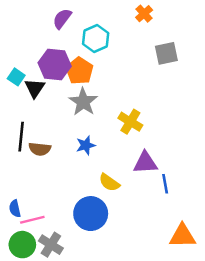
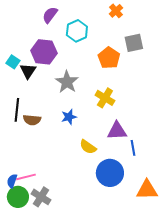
orange pentagon: (79, 71) -> (109, 58), moved
blue semicircle: (15, 209) -> (12, 181), moved, turned 32
blue circle: (91, 214) -> (110, 173), moved

